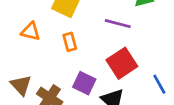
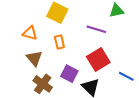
blue line: (159, 84) -> (126, 76), turned -35
brown triangle: (21, 85) -> (34, 58), moved

